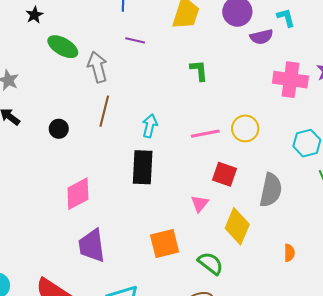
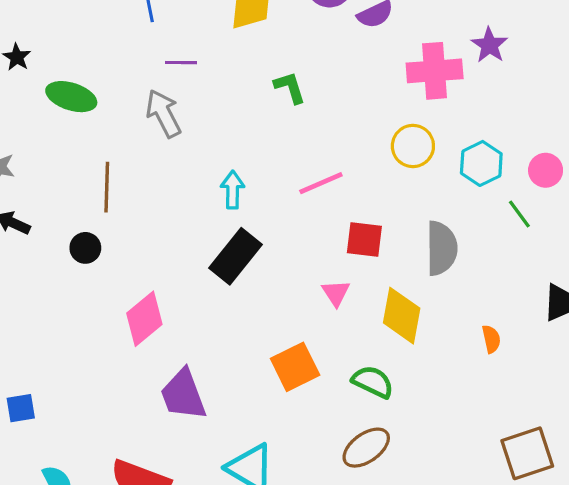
gray arrow: (98, 67) -> (163, 113), moved
brown line: (104, 111) -> (107, 187), moved
yellow circle: (245, 128) -> (413, 146), moved
black circle: (59, 129) -> (85, 248), moved
black rectangle: (143, 167) -> (236, 256), turned 48

